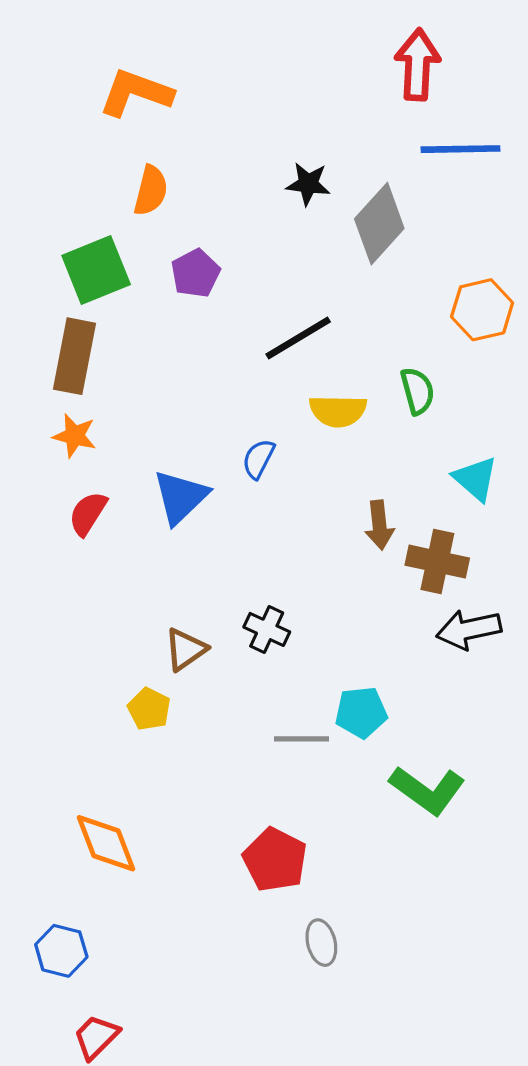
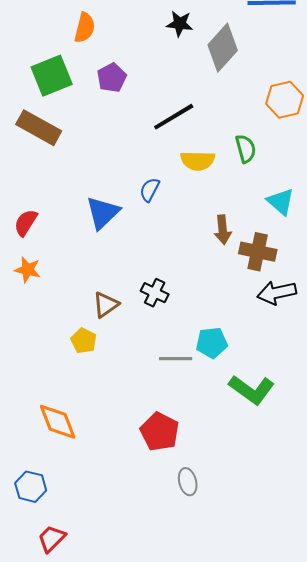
brown rectangle: (75, 356) -> (39, 128), turned -72
orange star: (75, 436) -> (28, 270), moved
red semicircle: (88, 514) -> (26, 223), moved

